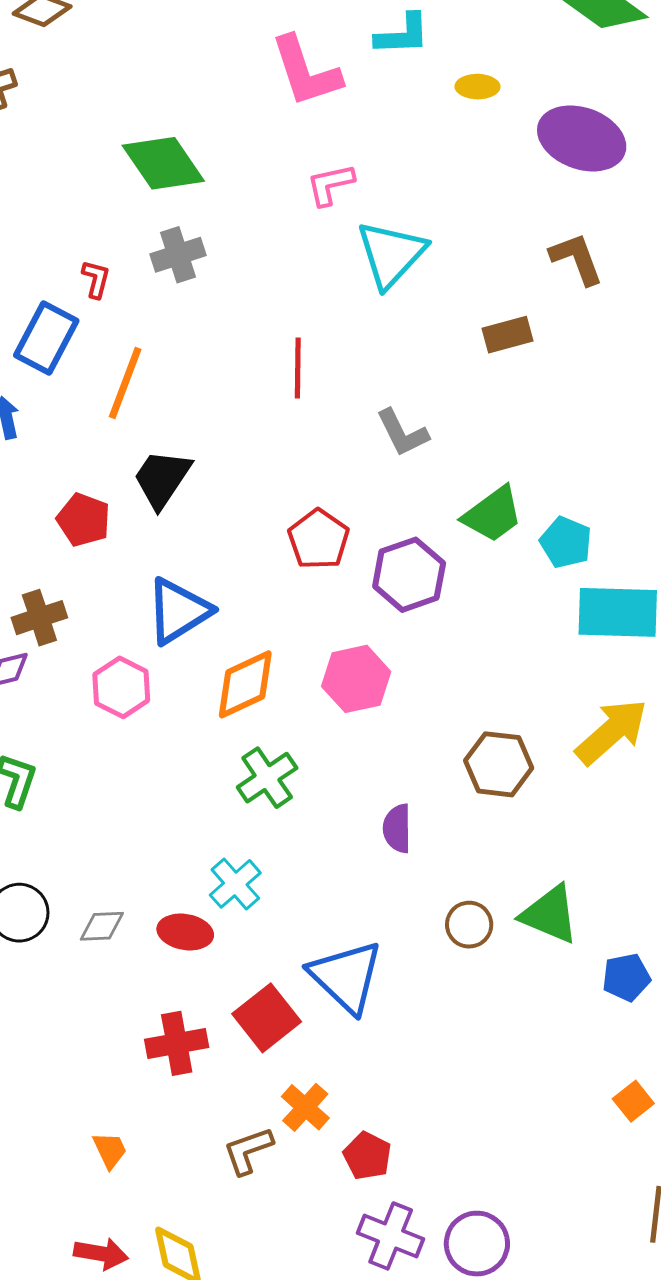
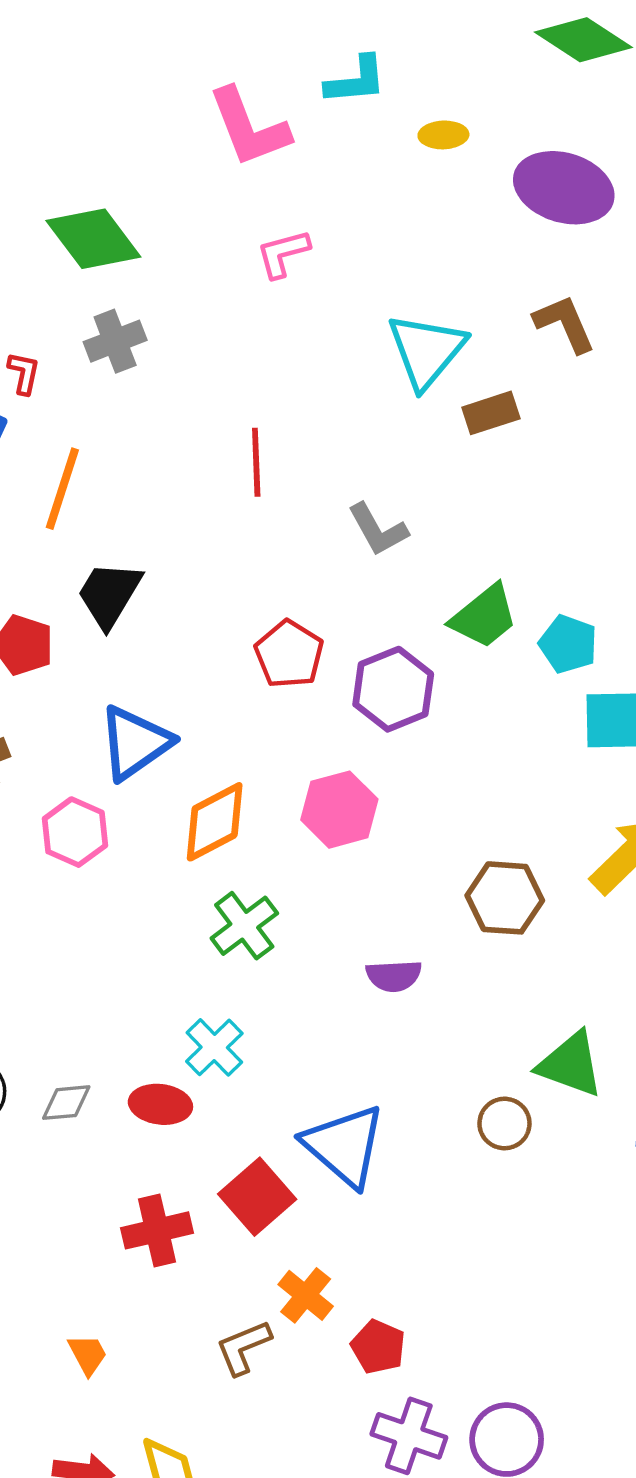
cyan triangle: (391, 254) -> (426, 351), moved
purple semicircle: (397, 828) -> (394, 976), turned -90
brown circle: (469, 925) -> (504, 1123), moved

